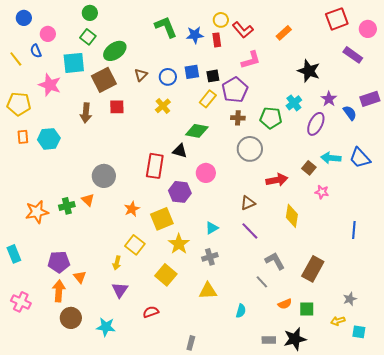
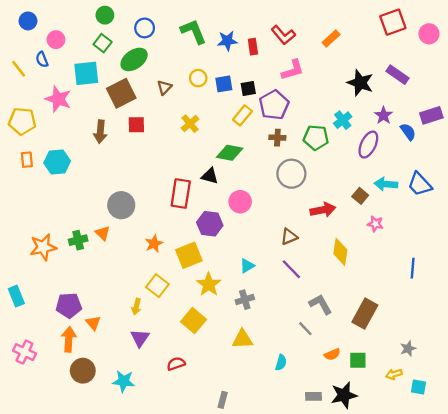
yellow circle: (221, 20) -> (198, 78), moved
purple rectangle: (353, 55) -> (398, 75), moved
blue circle: (168, 77) -> (145, 28), moved

